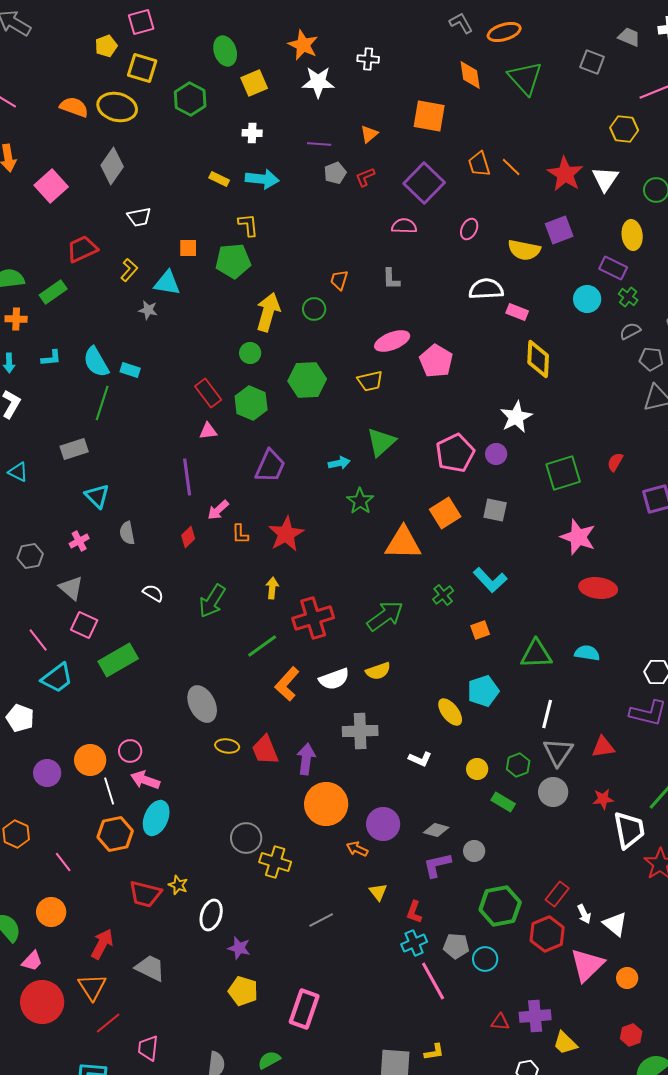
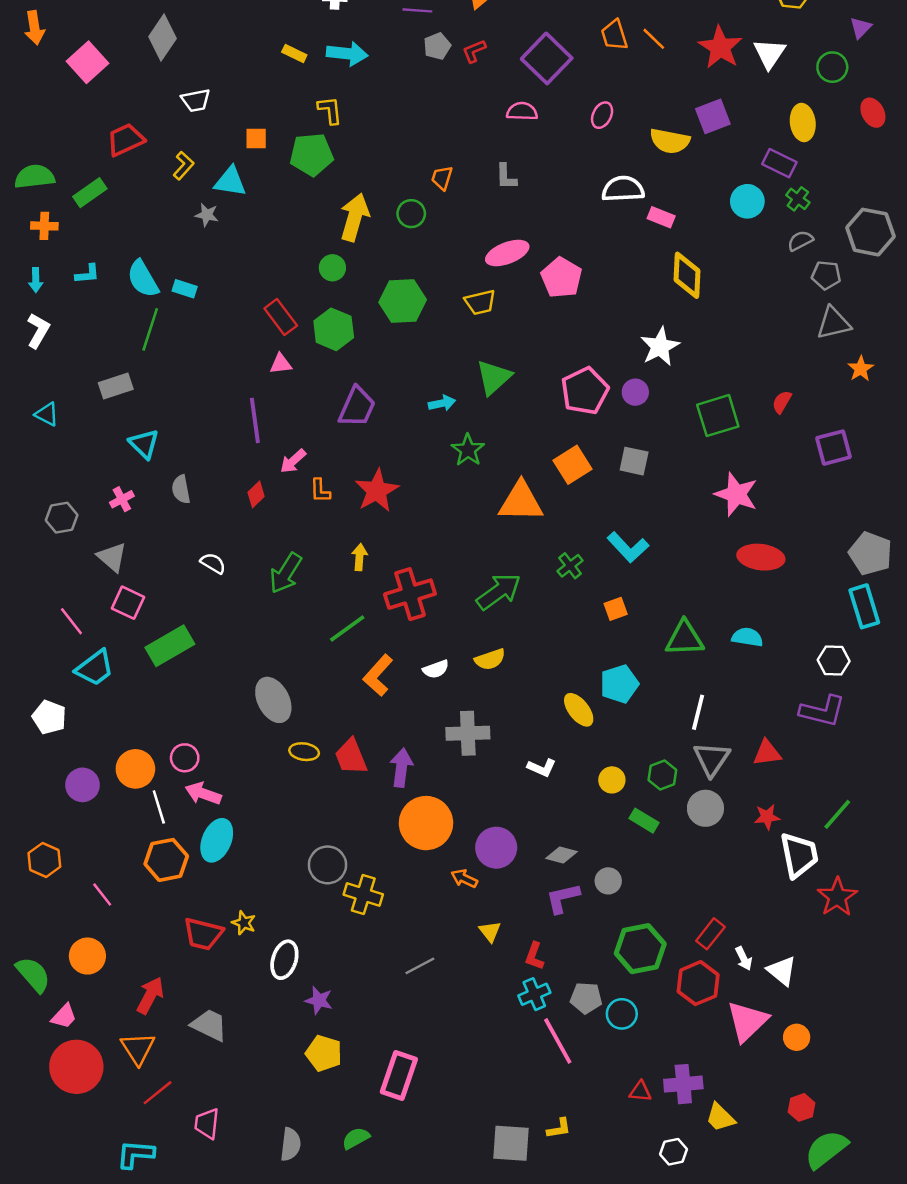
white semicircle: (334, 679) -> (436, 669), size x0.7

